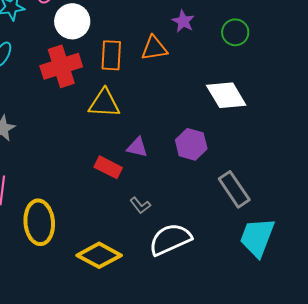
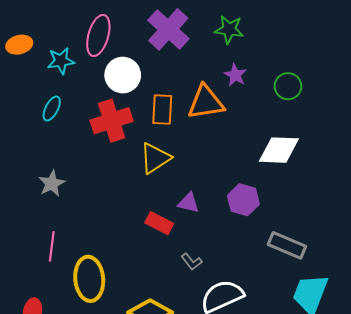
orange triangle: (154, 48) -> (206, 102), size x1.4
white diamond: (226, 95) -> (279, 150), turned -57
yellow triangle: (104, 103) -> (155, 158), turned -36
gray rectangle: (234, 189) -> (287, 245), turned -33

